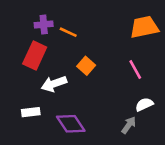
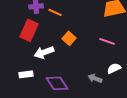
pink line: (135, 70) -> (107, 41), turned -42
gray arrow: (129, 125) -> (95, 78), moved, turned -104

